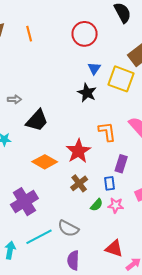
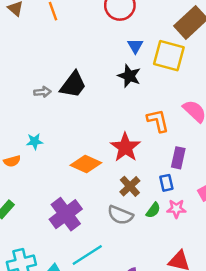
black trapezoid: (37, 120) -> (73, 85), moved
gray semicircle: (68, 228) -> (120, 215), moved

